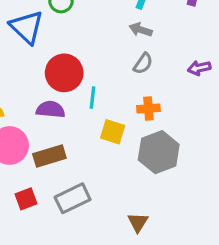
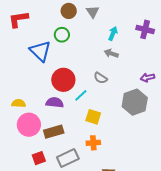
gray semicircle: (143, 63) -> (100, 78), moved, turned 88
cyan line: (93, 98) -> (81, 95), turned 40
orange cross: (148, 108) -> (93, 143), moved
gray hexagon: (159, 152) -> (135, 102), moved

